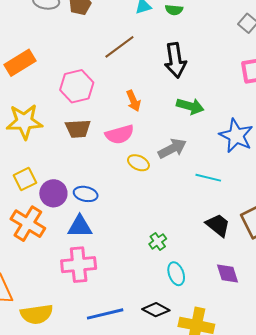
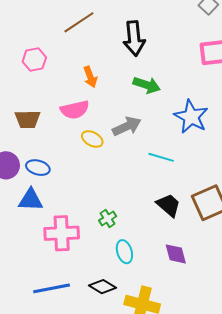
pink hexagon: (77, 86) -> (34, 60), size x0.7
brown trapezoid: (78, 129) -> (28, 119), moved
pink cross: (79, 265) -> (62, 233), moved

